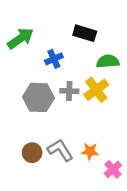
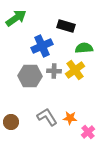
green arrow: (20, 38) -> (16, 18), moved
blue cross: (54, 59) -> (42, 46), size x1.5
brown circle: (32, 153) -> (11, 122), moved

